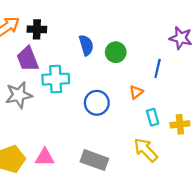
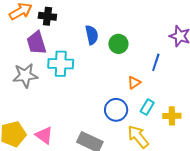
blue circle: (97, 103) -> (116, 110), moved
cyan rectangle: (153, 117) -> (147, 107), turned 42
pink triangle: (45, 157) -> (44, 135), turned 30

